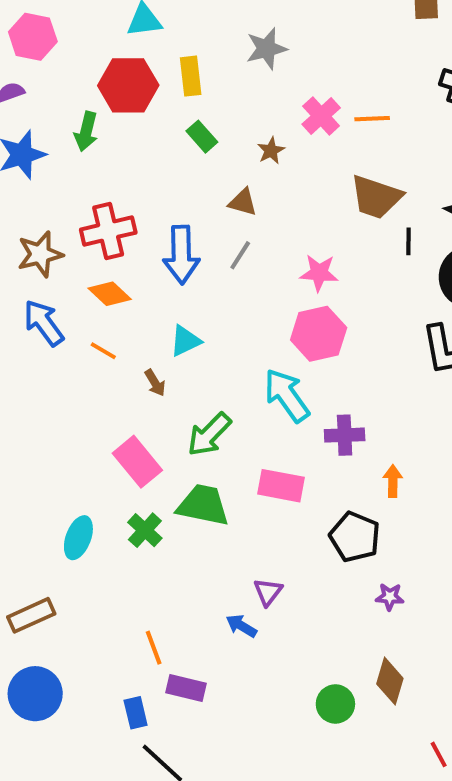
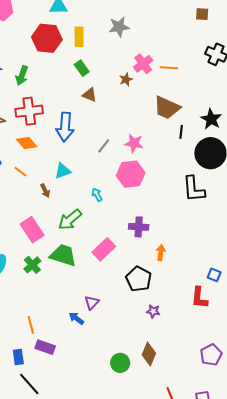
green arrow: (86, 132) -> (22, 75), moved
brown star: (271, 151) -> (126, 79), moved
brown triangle: (243, 202) -> (90, 95), moved
gray line: (240, 255) -> (104, 146), moved
cyan arrow: (287, 395) -> (97, 195), moved, size x0.5
pink rectangle: (281, 486) -> (104, 249), turned -60

